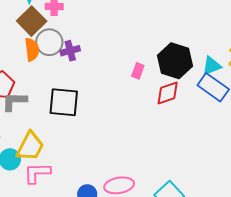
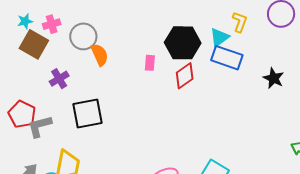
gray circle: (49, 42) -> (83, 36), moved
orange semicircle: (32, 49) -> (100, 55), moved
purple cross: (70, 51) -> (59, 79), moved

